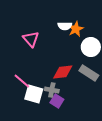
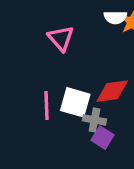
pink line: (22, 81) -> (46, 106), turned 48
white square: (34, 94) -> (75, 102), moved

